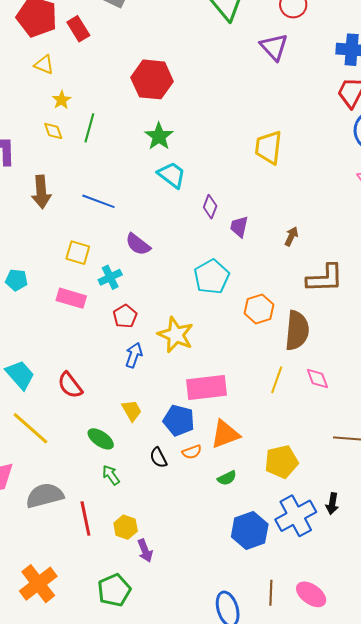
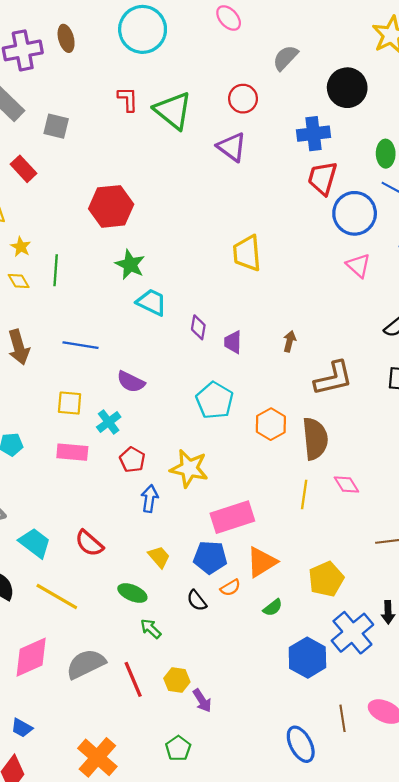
green pentagon: (114, 590) -> (178, 748), size x0.7

